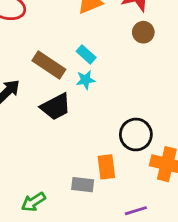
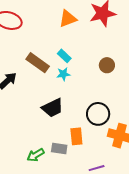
brown circle: (143, 32) -> (107, 65), moved
black trapezoid: (56, 107) -> (53, 108), moved
green arrow: (33, 202) -> (36, 155), moved

